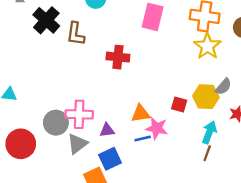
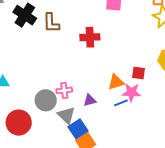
red square: (179, 105) -> (139, 73), moved
pink cross: (79, 114) -> (64, 90), size x0.7
gray triangle: (77, 144) -> (66, 115), turned -30
blue square: (110, 159) -> (78, 129), moved

